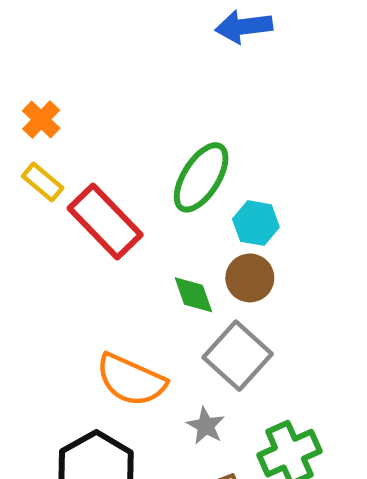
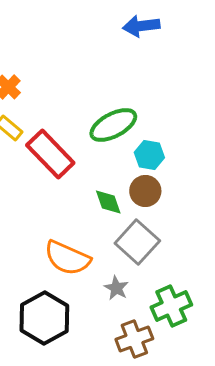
green ellipse: (201, 177) -> (113, 125), turned 30

